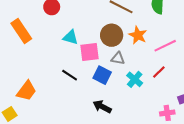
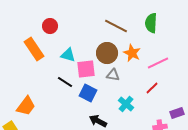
orange rectangle: (21, 31) -> (34, 49), moved
black line: (70, 75) -> (65, 82), moved
blue square: (102, 75) -> (88, 93), moved
cyan cross: (135, 79) -> (126, 104), moved

